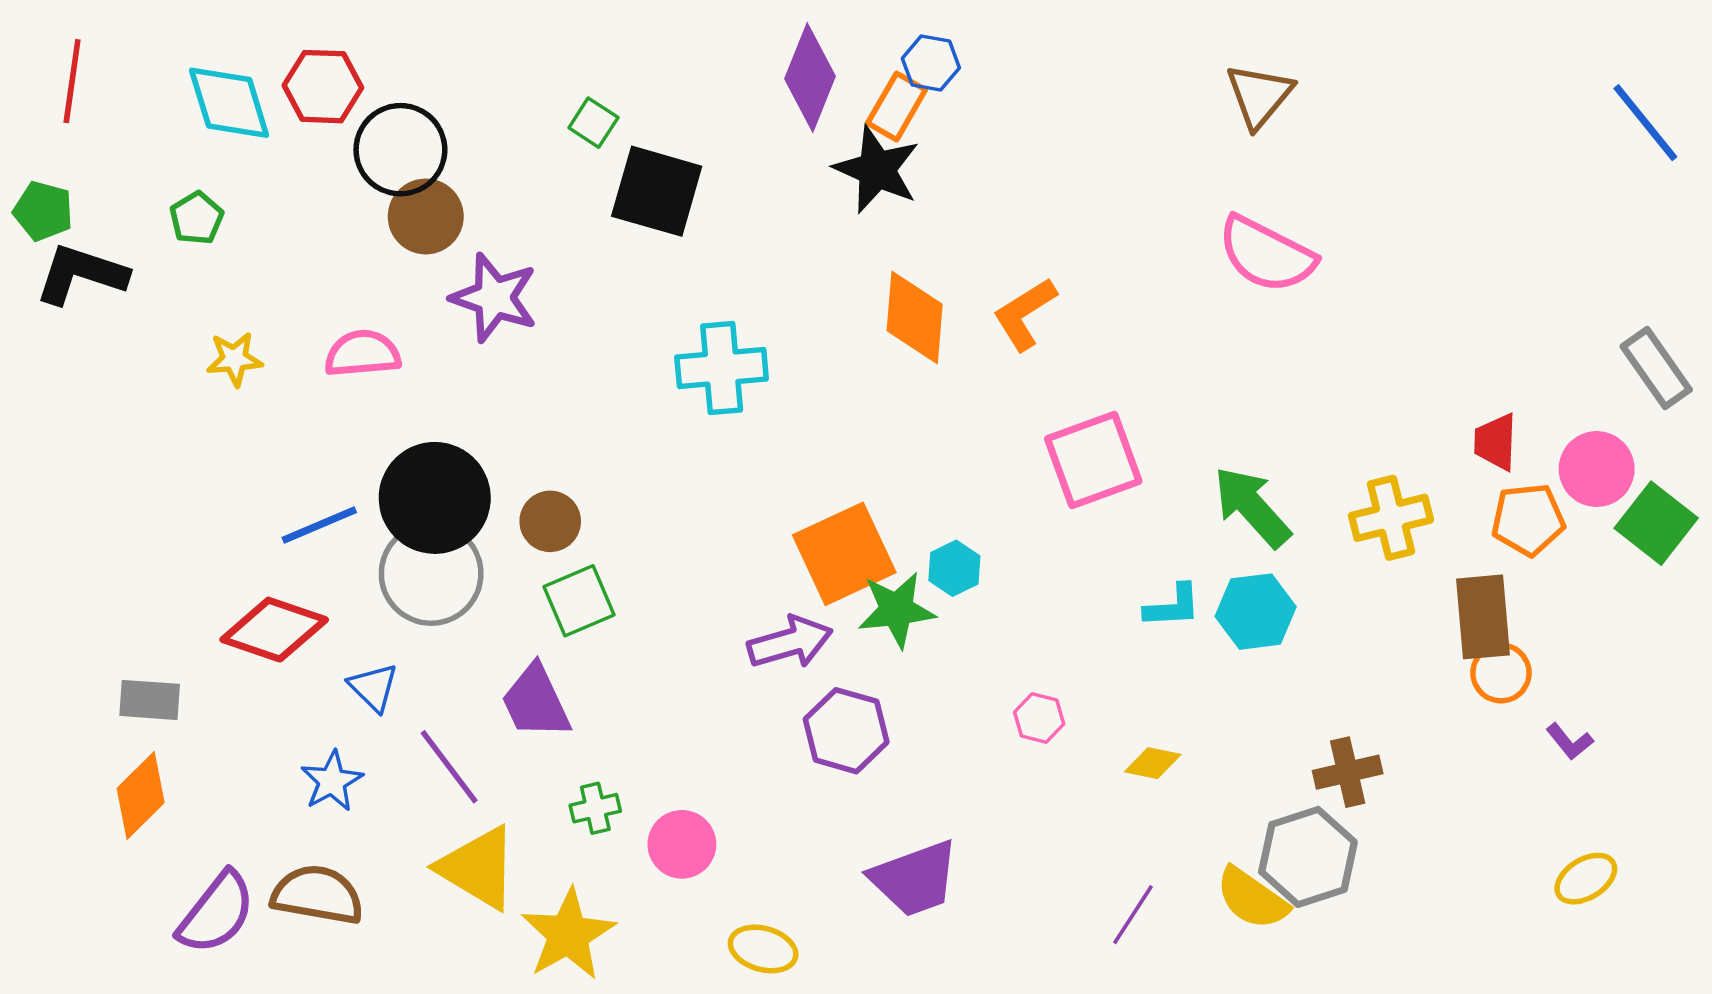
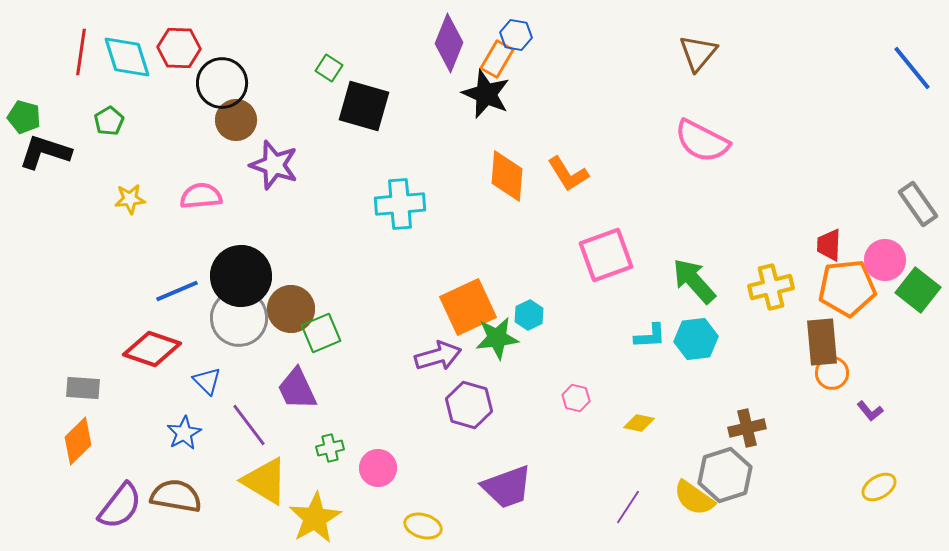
red line: (72, 81) -> (81, 52), moved
orange L-shape: (1025, 314) -> (568, 174), turned -90
orange pentagon: (1528, 520) -> (847, 288), size x1.4
brown circle: (550, 521) -> (291, 309), moved, size x1.4

